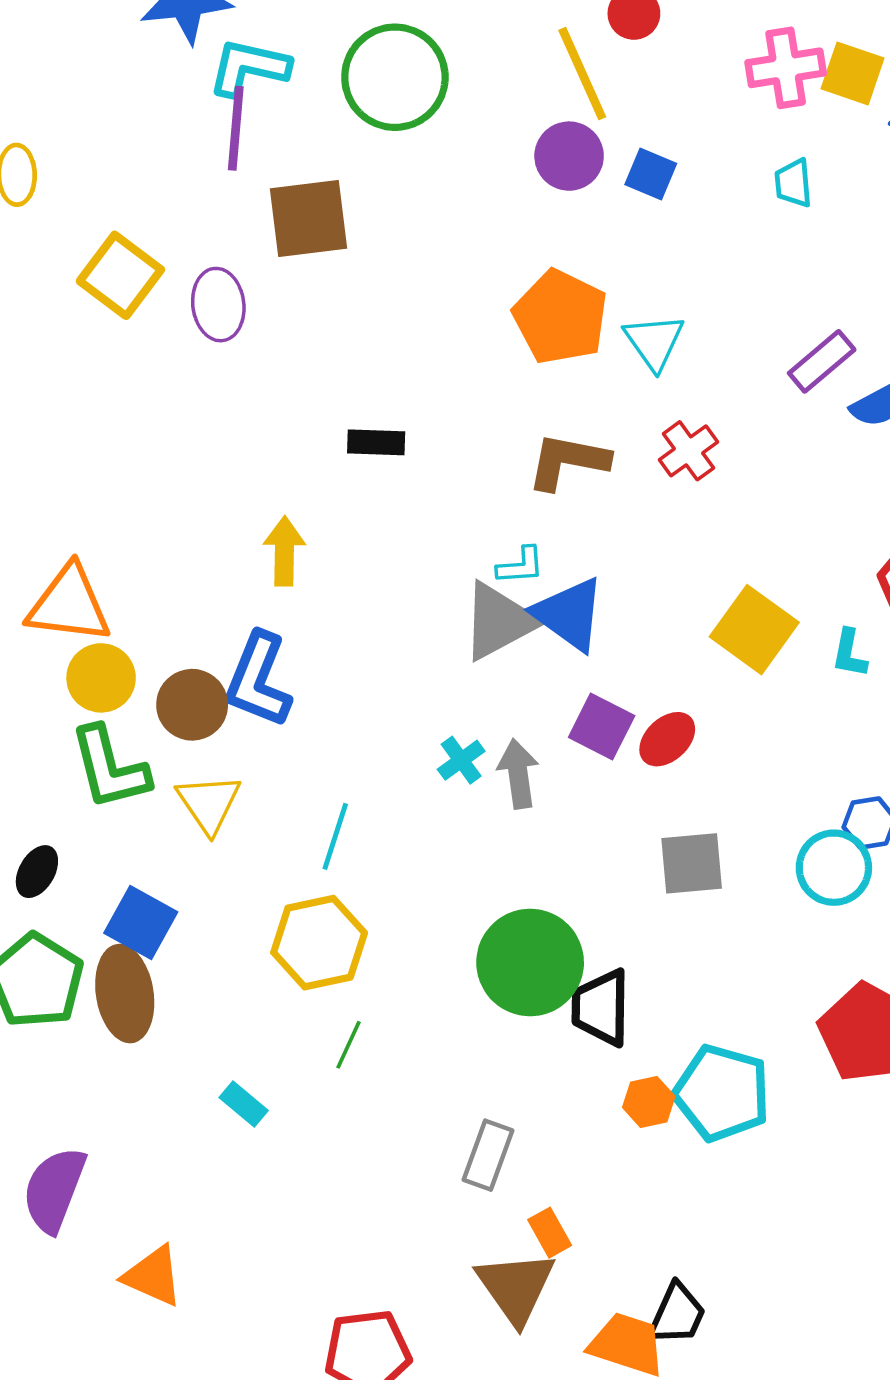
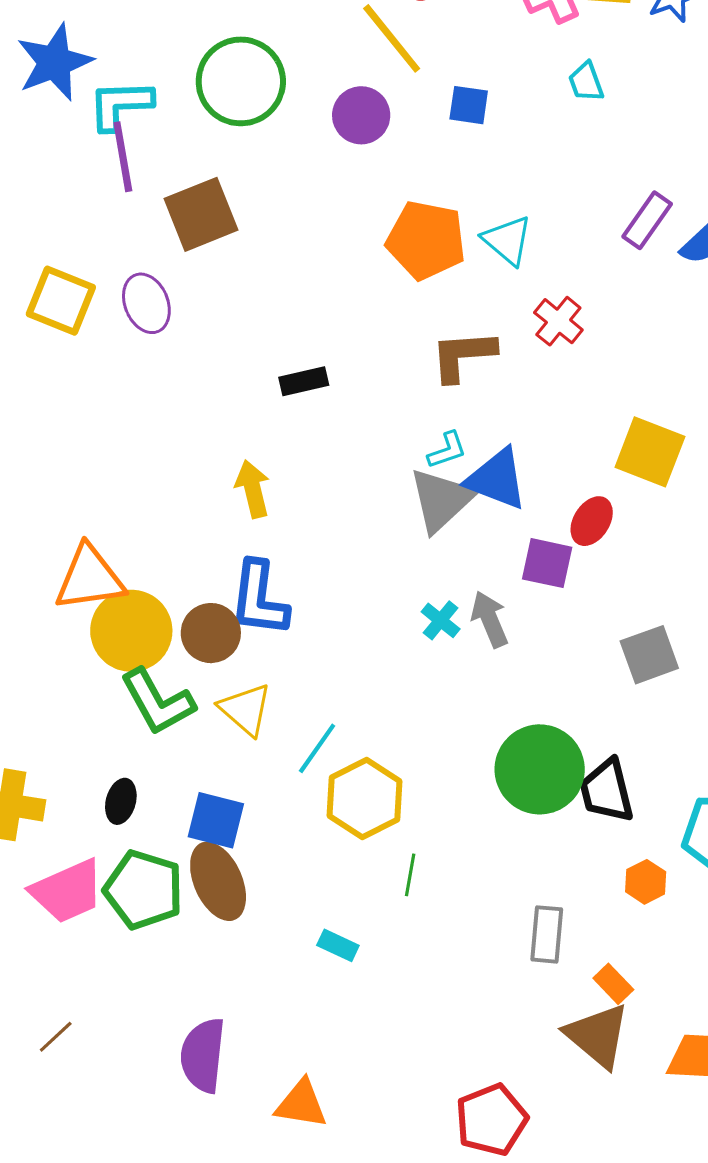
purple circle: (569, 156) -> (361, 115), moved
yellow circle: (101, 678) -> (131, 631), size x1.4
red ellipse: (667, 739) -> (592, 521), moved
cyan line: (335, 836) -> (317, 748), moved, turned 32
orange hexagon: (649, 1102) -> (646, 882), moved

